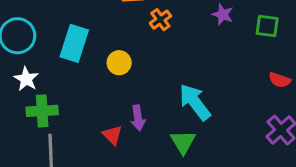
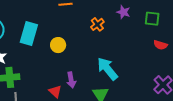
orange cross: (160, 20) -> (97, 24), moved
red semicircle: (280, 80) -> (160, 45), moved

